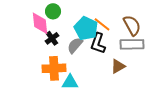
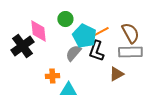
green circle: (53, 11) -> (65, 19), moved
orange line: (102, 24) -> (100, 32), turned -66
black cross: (52, 38) -> (22, 46), moved, size x1.6
orange cross: (54, 68) -> (52, 76), size x0.6

